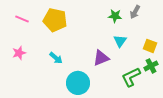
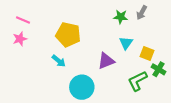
yellow pentagon: (55, 20) -> (68, 35), moved
yellow square: (150, 46) -> (147, 54), moved
pink star: (19, 53) -> (20, 39), moved
green cross: (151, 66) -> (158, 69), turned -32

